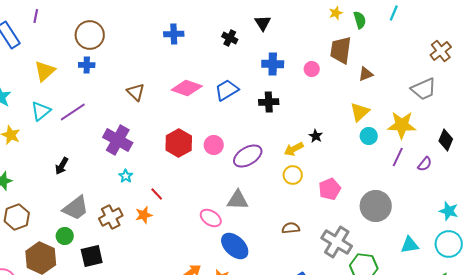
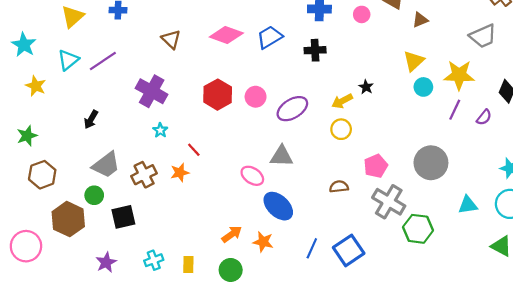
pink pentagon: (330, 189) -> (376, 166), moved

